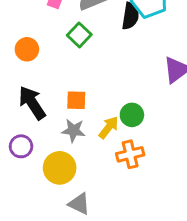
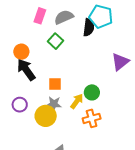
black arrow: (32, 103) -> (26, 70), moved
purple circle: (21, 146) -> (20, 105), moved
yellow circle: (60, 168) -> (46, 116), moved

